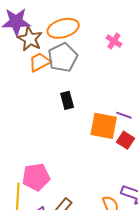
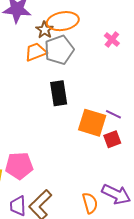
brown star: (30, 39) -> (45, 30), moved, size x0.7
black rectangle: (67, 100) -> (59, 93), size x1.4
red square: (126, 140) -> (112, 139), turned 30

